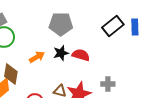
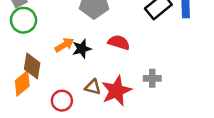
black star: (61, 53) -> (82, 49), moved

